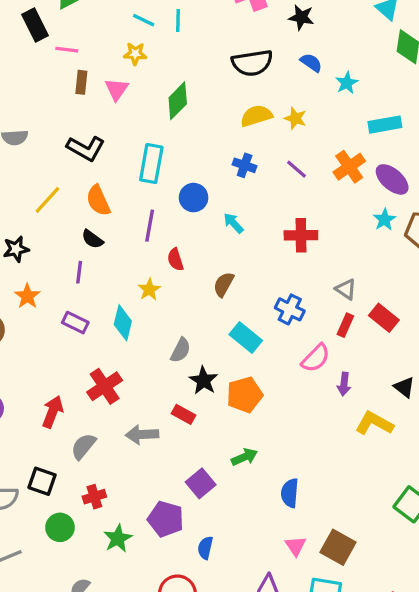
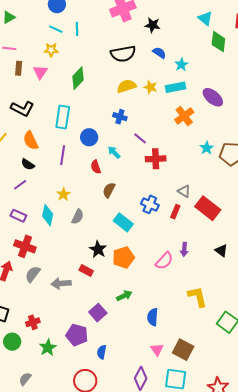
cyan rectangle: (385, 125) -> (176, 87), moved
purple line: (297, 169) -> (140, 138), moved
purple ellipse: (392, 179) -> (213, 97), moved
red semicircle: (175, 260) -> (96, 167), moved
purple line: (79, 272) -> (20, 185), turned 48
red rectangle: (384, 318) -> (208, 208), size x1.4
red rectangle: (345, 325) -> (175, 212), moved
gray semicircle: (181, 350) -> (78, 217), moved
pink semicircle: (316, 358) -> (164, 261), moved
red cross: (105, 386) -> (25, 246), moved, turned -35
yellow L-shape: (374, 423) -> (197, 297), moved, turned 50
gray semicircle: (83, 446) -> (33, 274), moved

